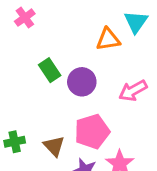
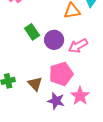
pink arrow: (133, 91) -> (78, 46), moved

